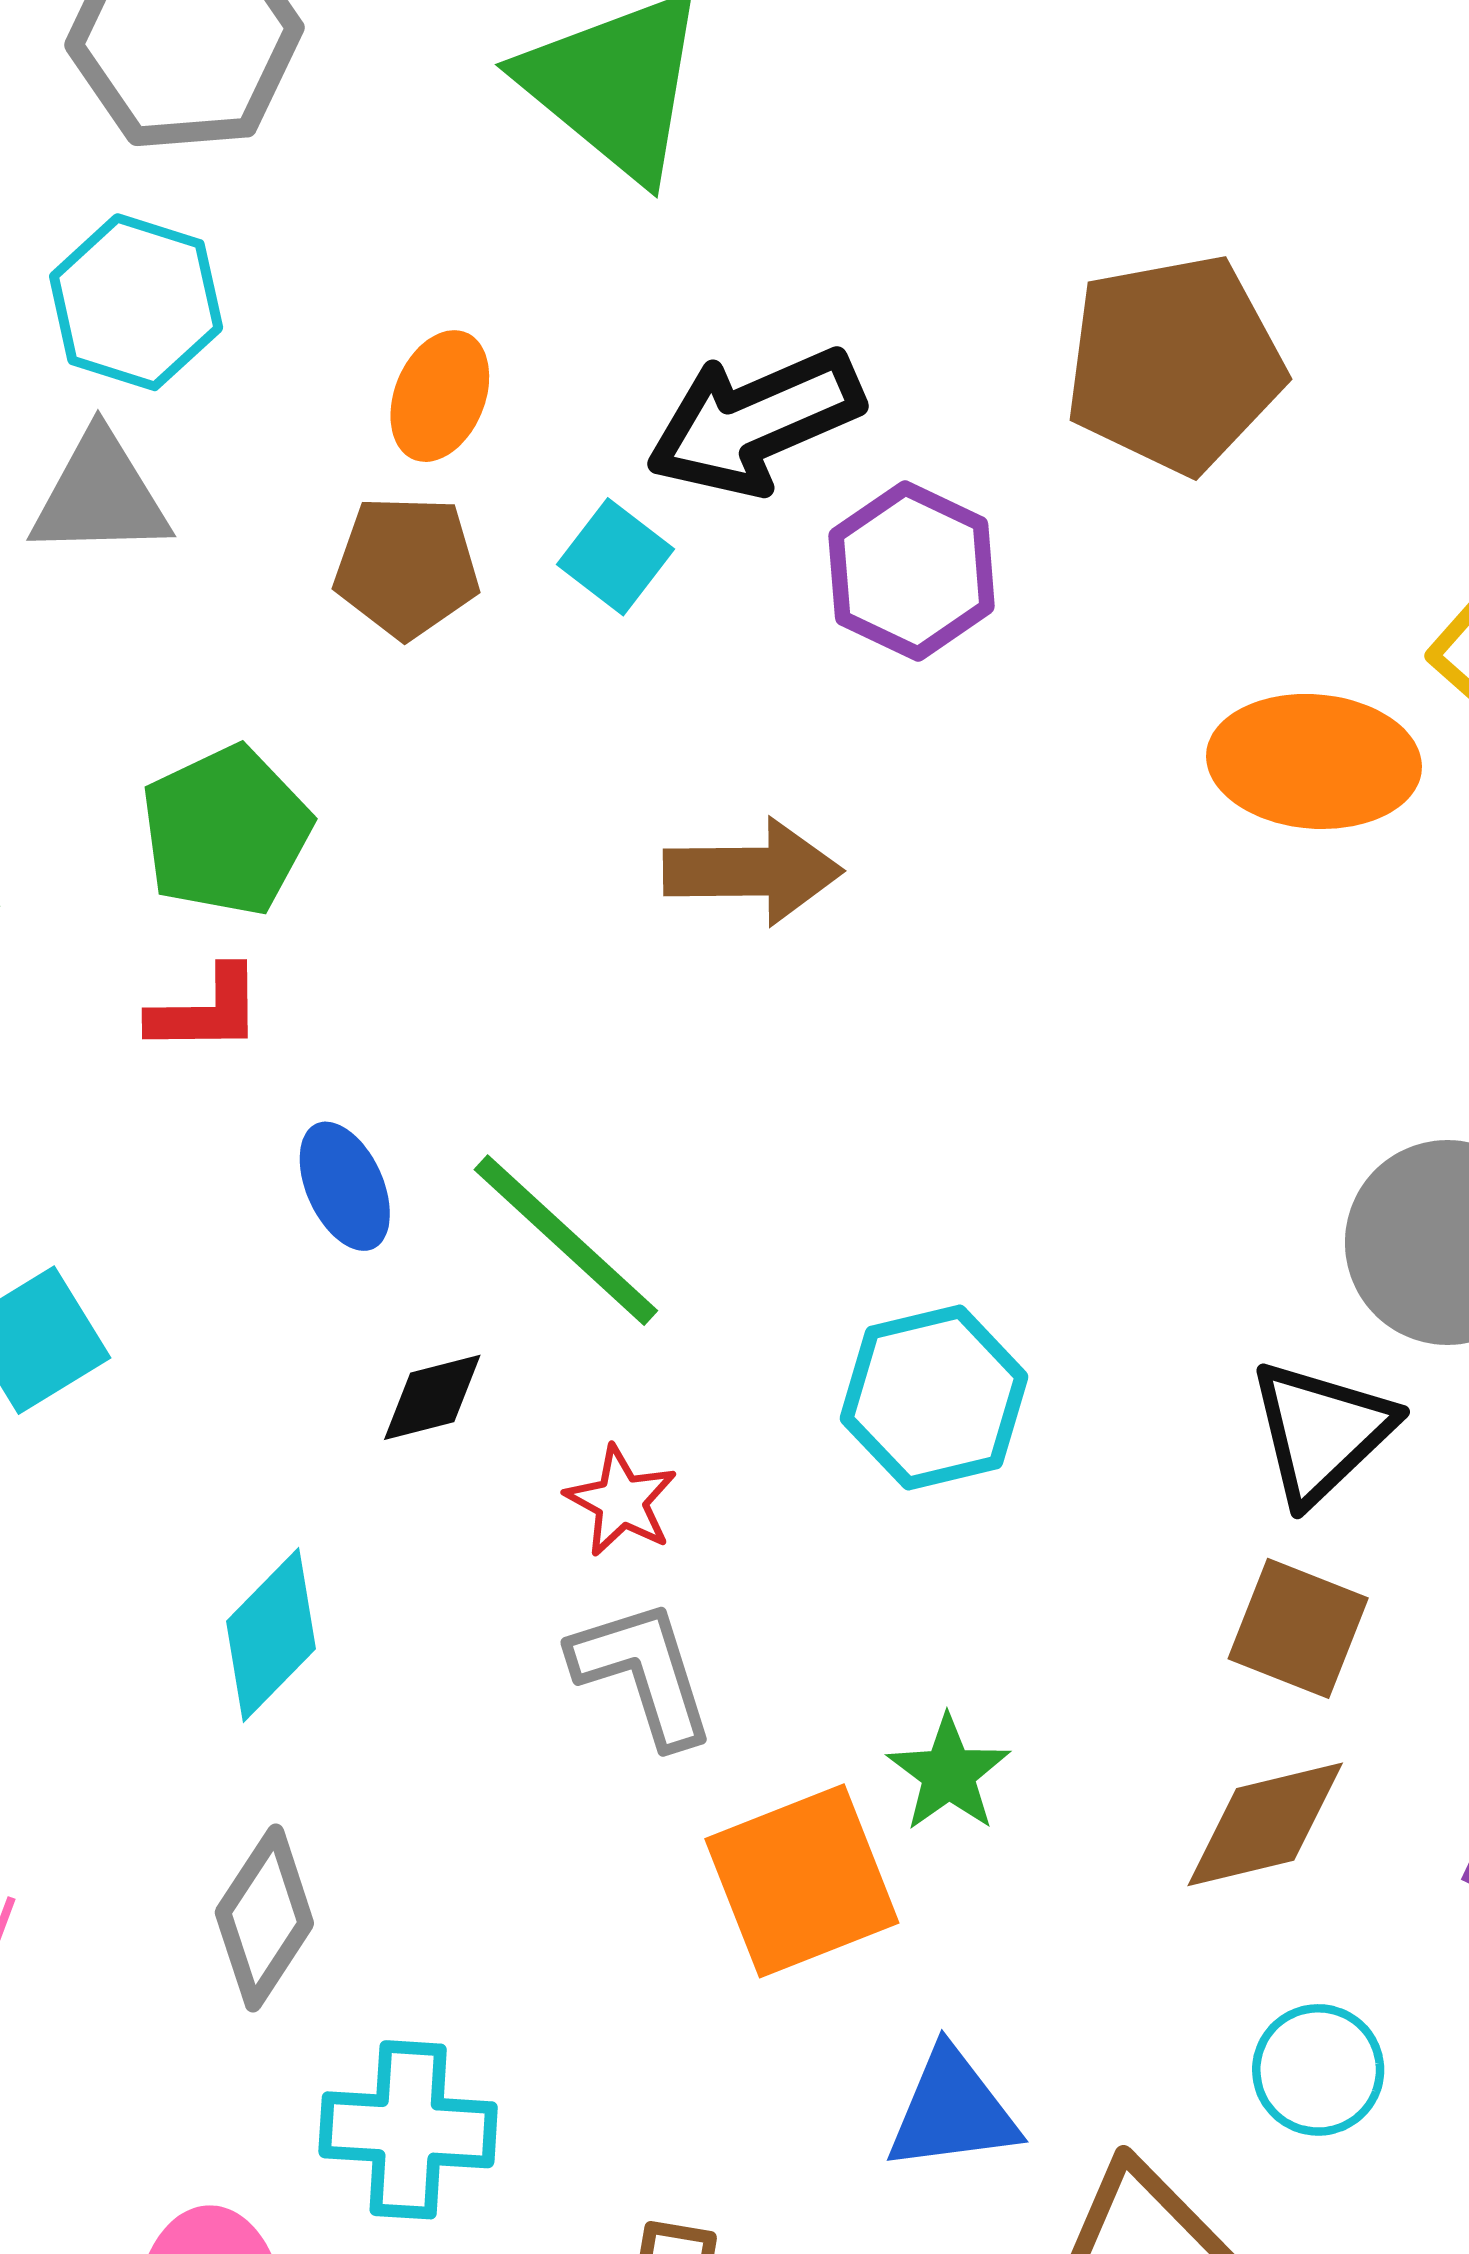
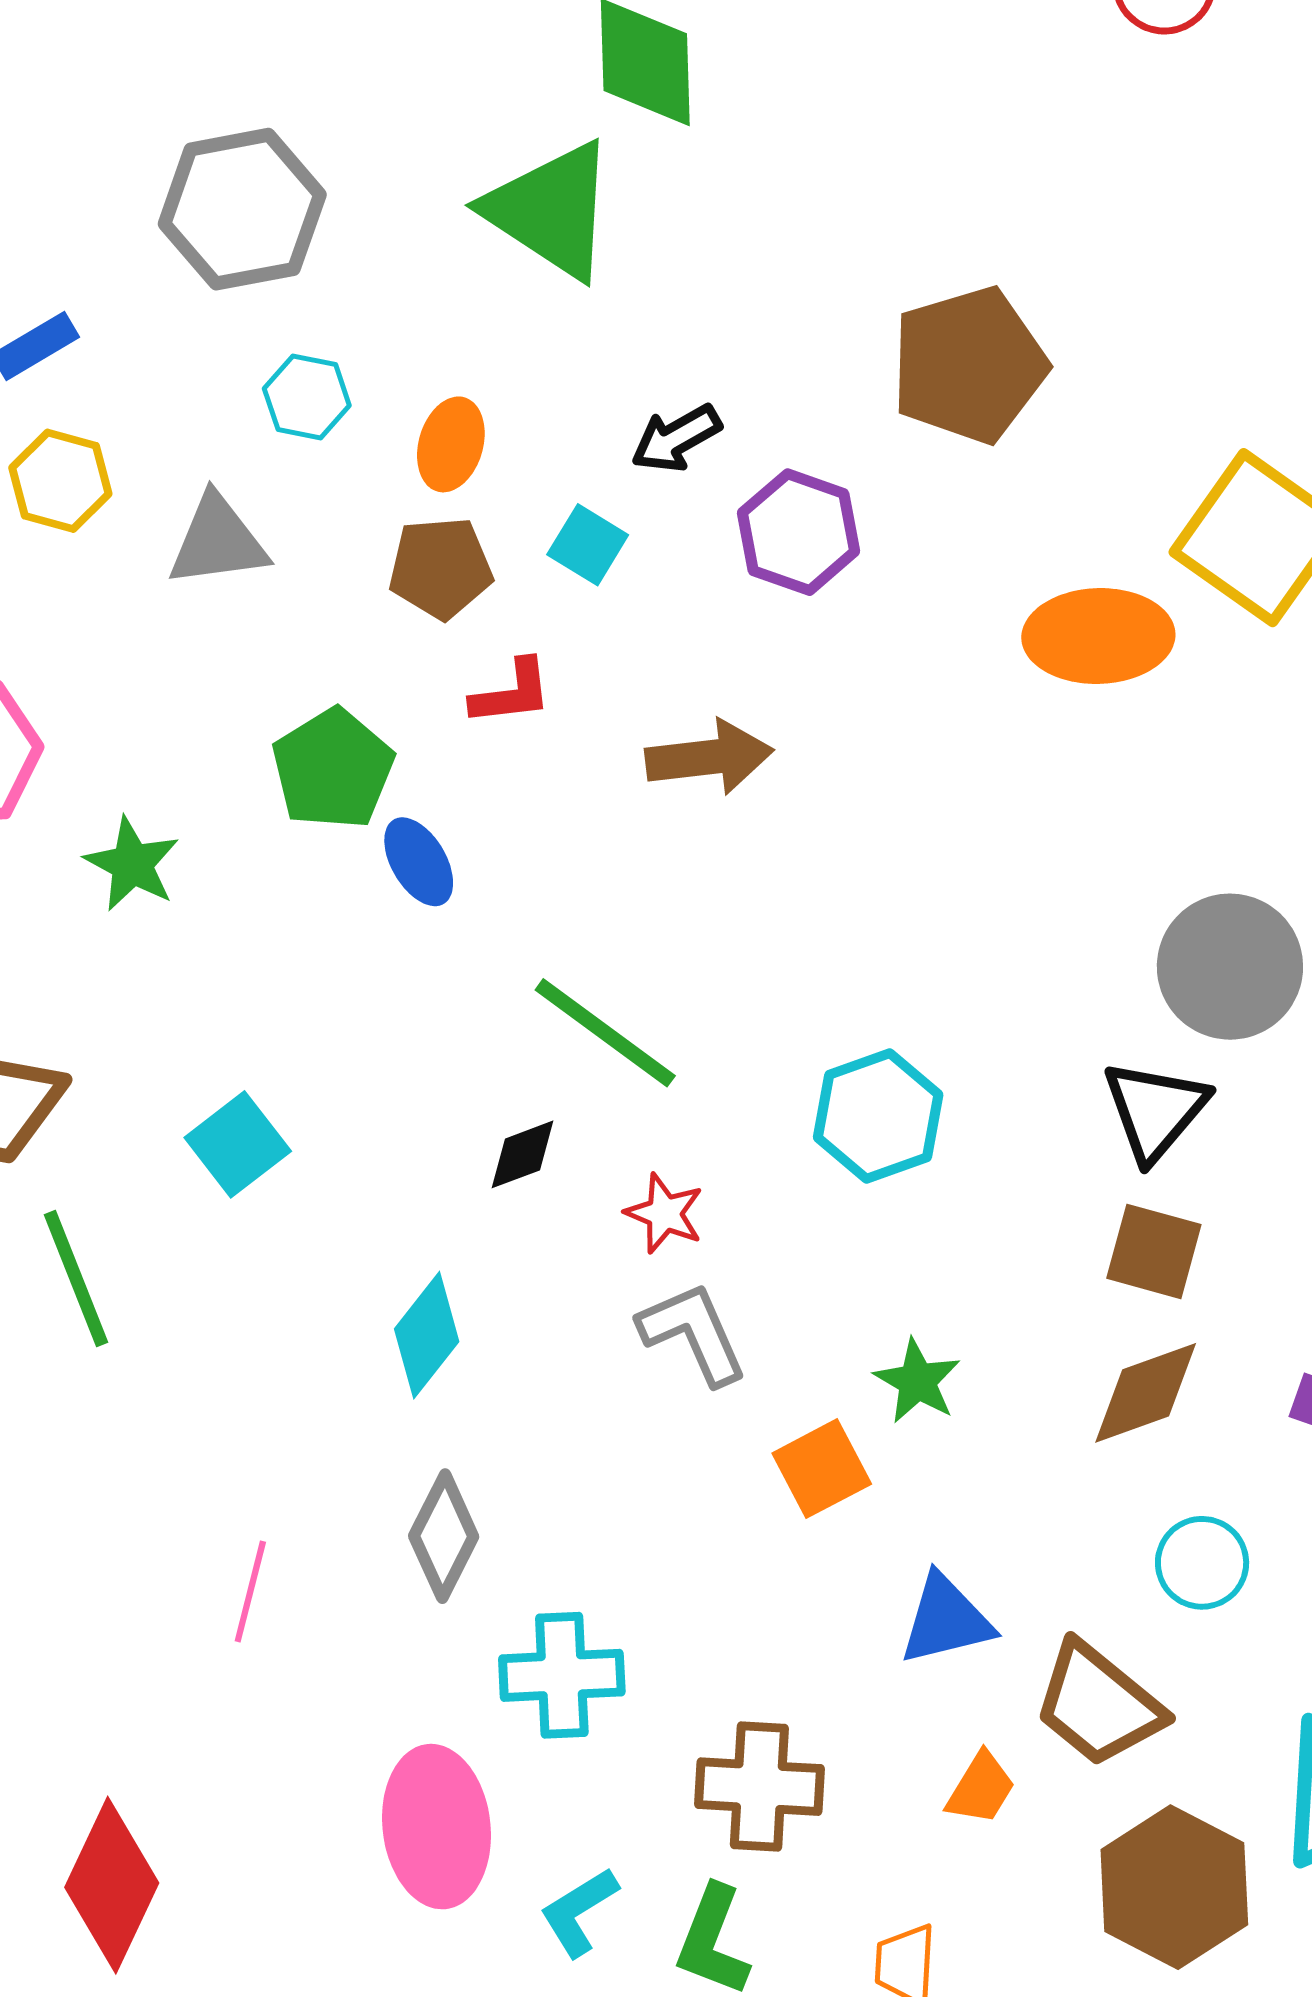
cyan hexagon: (136, 302) -> (307, 397), moved, size x0.7
black arrow: (755, 422) -> (676, 438), size x0.6
red L-shape: (206, 1011) -> (512, 693), moved
blue ellipse: (345, 1186) -> (419, 862), moved
orange square: (802, 1881) -> (822, 1469), size x0.7

